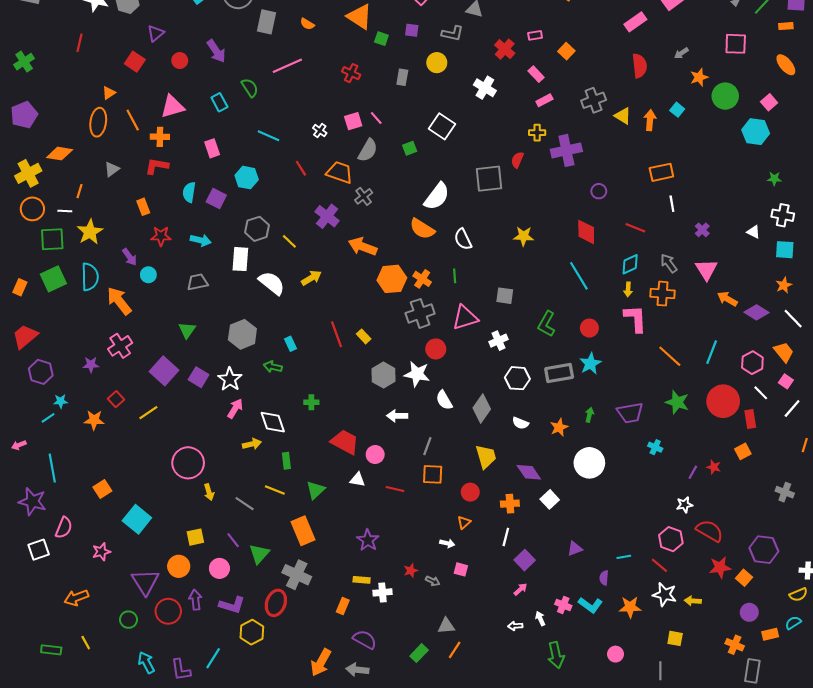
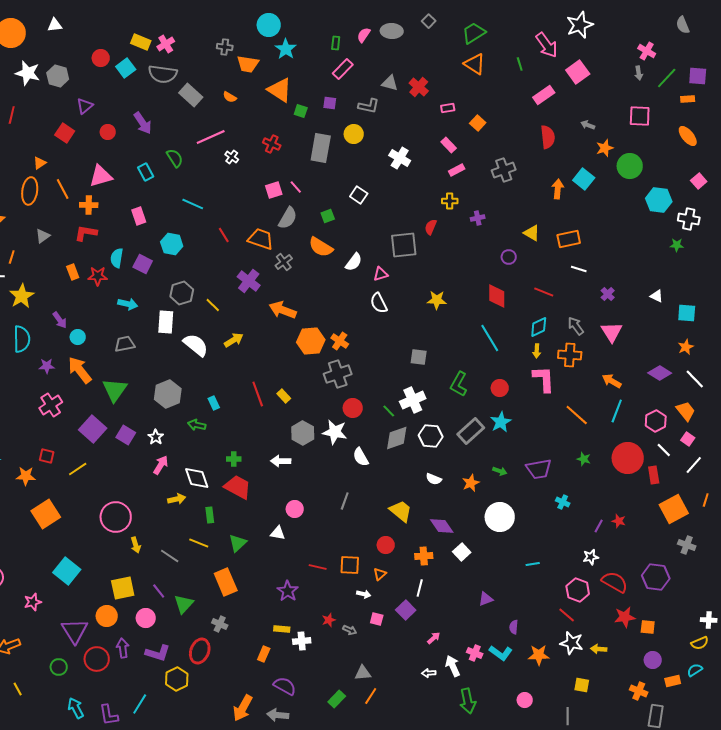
gray rectangle: (266, 22) -> (191, 95), turned -60
red cross: (505, 49) -> (419, 87), moved
gray arrow: (681, 53) -> (588, 125), turned 56
gray rectangle: (402, 77) -> (321, 148), size x1.8
pink square: (769, 102) -> (699, 181), moved
cyan square: (677, 110) -> (584, 179), size x1.5
yellow triangle: (623, 116) -> (532, 233), moved
white square: (442, 126) -> (359, 195), size x0.7
white cross: (320, 131) -> (232, 157), moved
purple cross: (566, 150) -> (478, 218), size x0.5
white semicircle: (437, 196) -> (354, 262), size x0.7
white line: (672, 204) -> (579, 269), turned -63
white cross: (783, 215) -> (689, 219), moved
orange semicircle: (422, 229) -> (321, 247), moved
red star: (161, 236) -> (98, 276), moved
green line: (455, 276) -> (389, 411), moved, turned -40
orange arrow: (727, 299) -> (612, 381), moved
orange arrow: (119, 301) -> (80, 370), moved
pink triangle: (465, 318) -> (381, 274), moved, size x0.6
green triangle: (187, 330) -> (115, 390), size x1.5
white cross: (498, 341) -> (413, 400), size x1.4
purple star: (91, 365) -> (47, 366), moved
gray rectangle: (559, 373) -> (471, 431), turned -32
white star: (230, 379) -> (156, 437), size x0.7
red square: (116, 399) -> (47, 456), turned -35
green star: (677, 402) -> (584, 459), size x0.6
gray diamond: (482, 409) -> (397, 438), moved, turned 36
green arrow: (589, 415) -> (500, 471), turned 96
white arrow: (397, 416) -> (281, 461), moved
red trapezoid: (345, 442) -> (238, 487), moved
orange square: (743, 451) -> (674, 509), moved, size x1.8
yellow trapezoid: (486, 457) -> (401, 511), turned -35
orange square: (433, 474) -> (350, 565), moved
orange square: (102, 489) -> (46, 514), moved, size x1.6
red line: (395, 489) -> (318, 567), moved
yellow square: (195, 537) -> (123, 588), size x1.4
purple hexagon: (764, 550) -> (656, 577), moved
cyan line: (624, 557) -> (533, 564), moved
purple square: (525, 560) -> (406, 610), moved
gray cross: (297, 575) -> (220, 624), size x0.6
orange square: (744, 578) -> (648, 627), turned -35
white arrow: (540, 619) -> (453, 666), size x1.5

